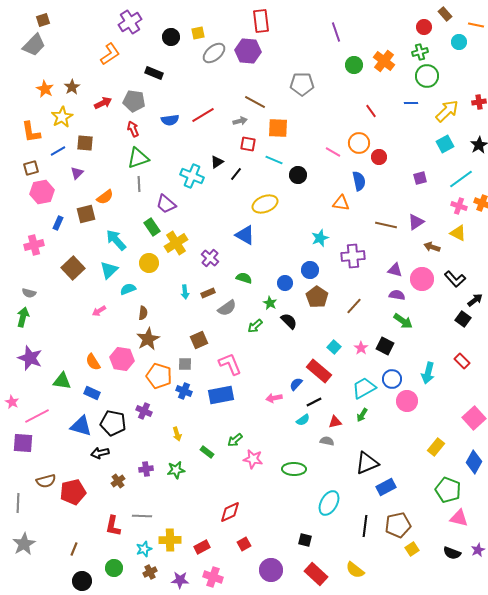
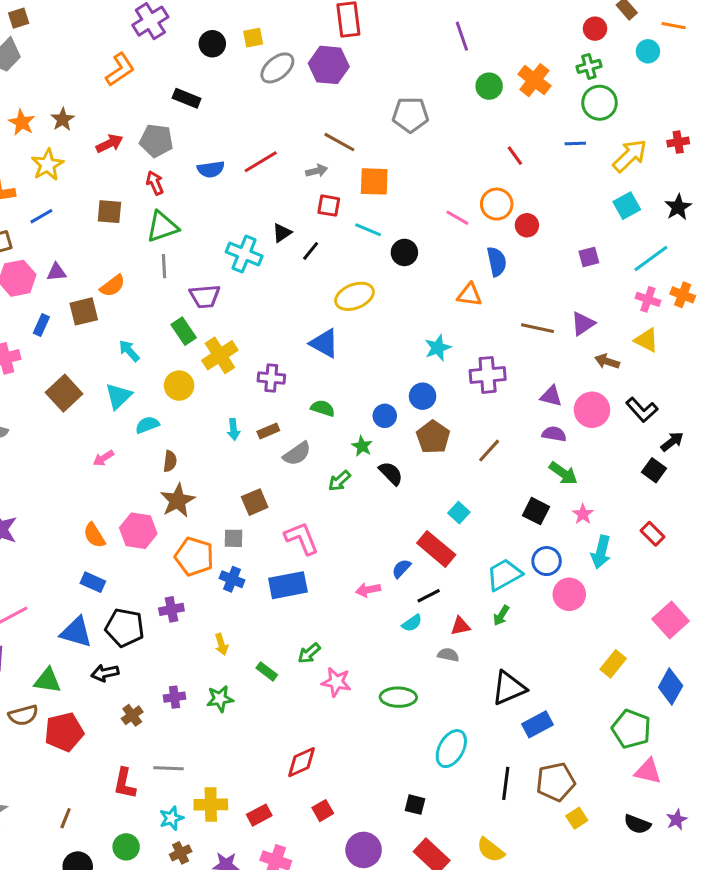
brown square: (85, 143) -> (109, 212), moved
purple triangle: (77, 173) -> (57, 272), moved, turned 40
purple trapezoid: (166, 204) -> (205, 296), turned -45
cyan arrow: (116, 240) -> (129, 351), size x0.7
purple cross: (210, 258) -> (271, 378), turned -36
pink star: (361, 348) -> (583, 514), moved
green triangle: (62, 381) -> (47, 681), moved
purple cross: (144, 411) -> (171, 609), turned -35

